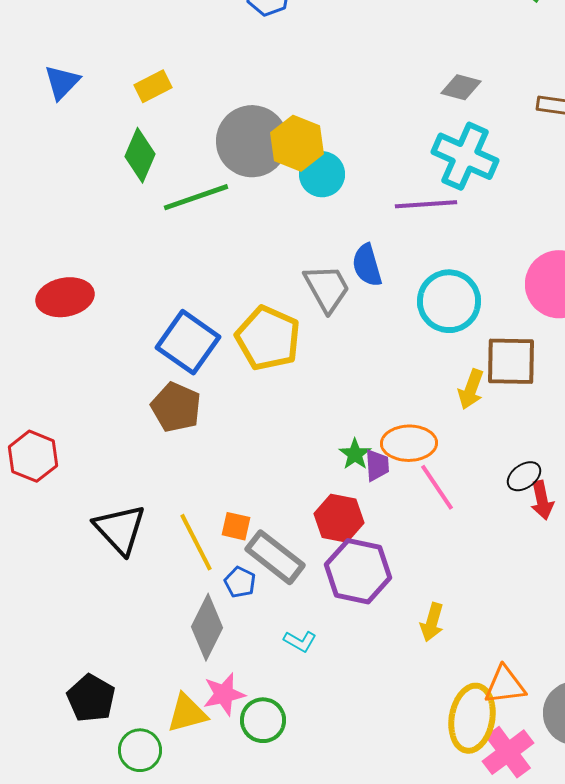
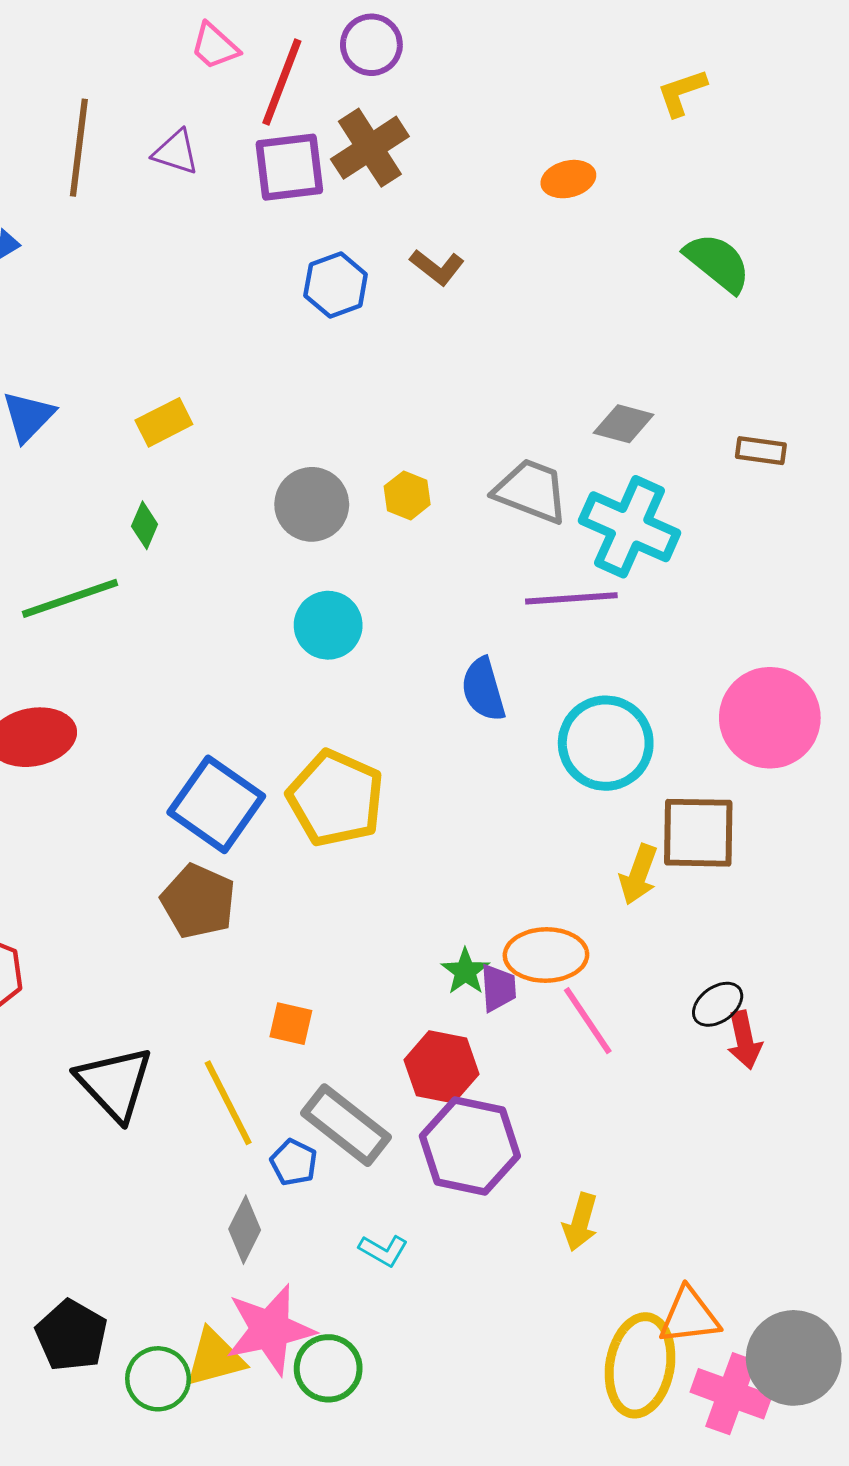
gray circle: (252, 141) -> (312, 504), size x0.7
yellow hexagon: (297, 143) -> (407, 495), moved, size x0.6
green diamond: (140, 155) -> (145, 525), size x0.6
cyan circle: (322, 174) -> (328, 625), moved
green line: (196, 197) -> (70, 598), moved
gray trapezoid: (327, 288) -> (531, 491), moved, turned -40
orange square: (236, 526) -> (291, 1024), moved
gray diamond: (207, 627) -> (245, 1230), size x0.7
pink star: (224, 694) -> (270, 1330), size x1.4
green circle: (140, 750) -> (158, 1379), moved
pink cross: (508, 752) -> (731, 1394), moved, turned -33

